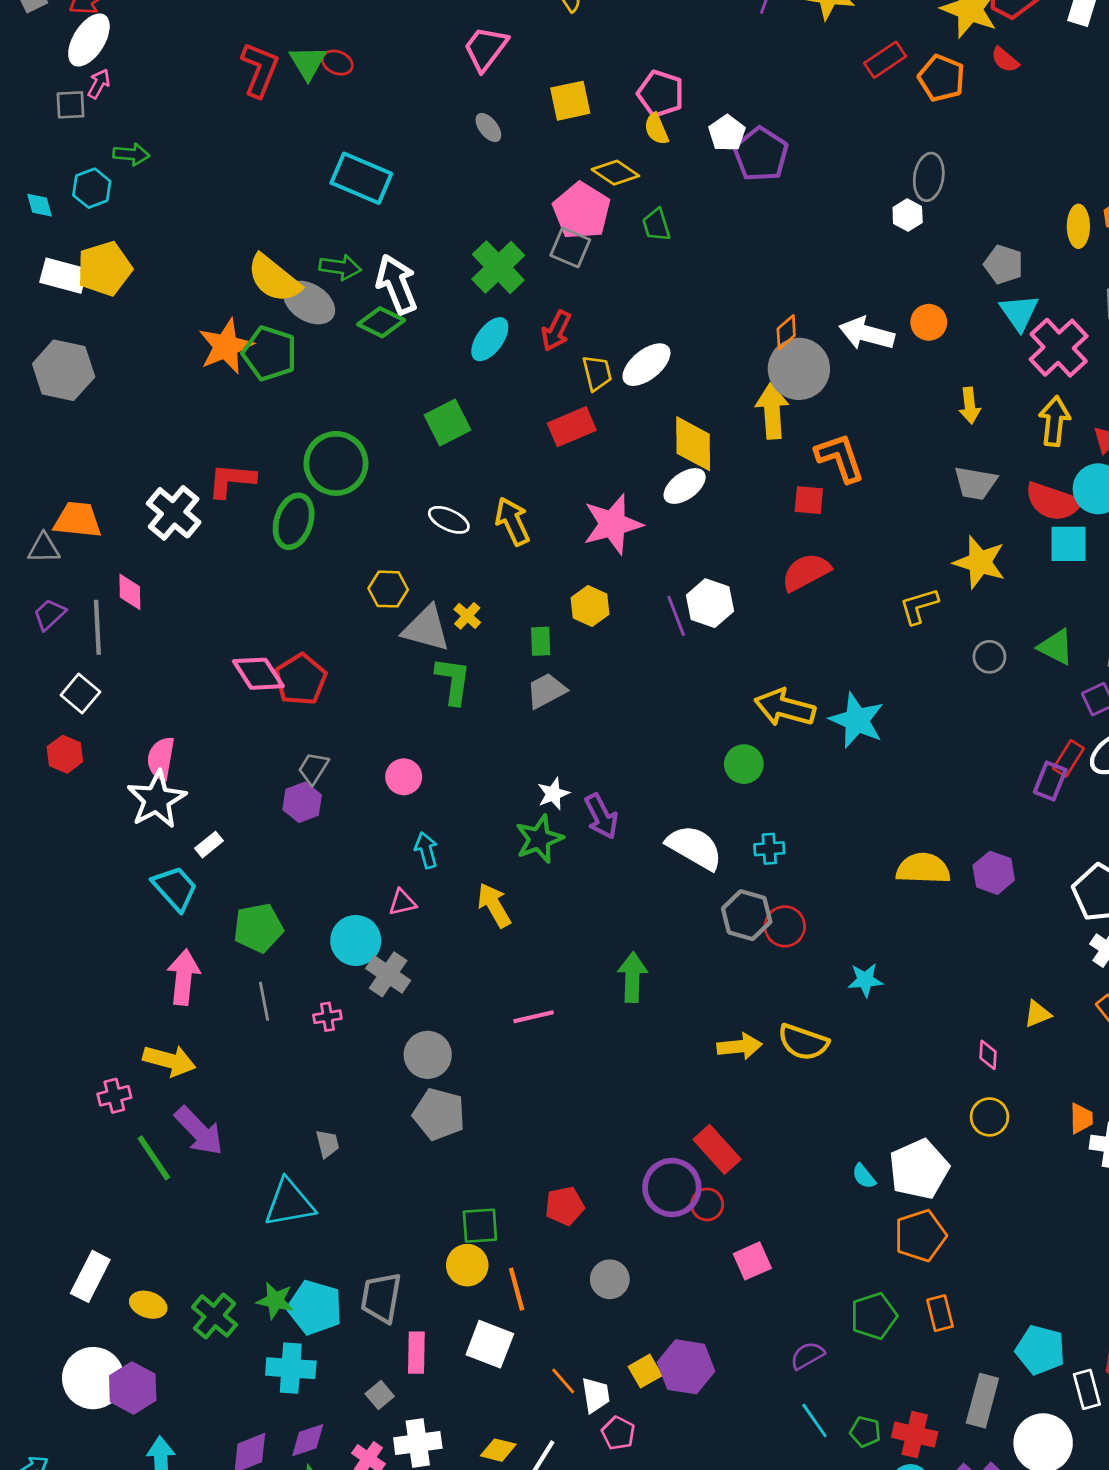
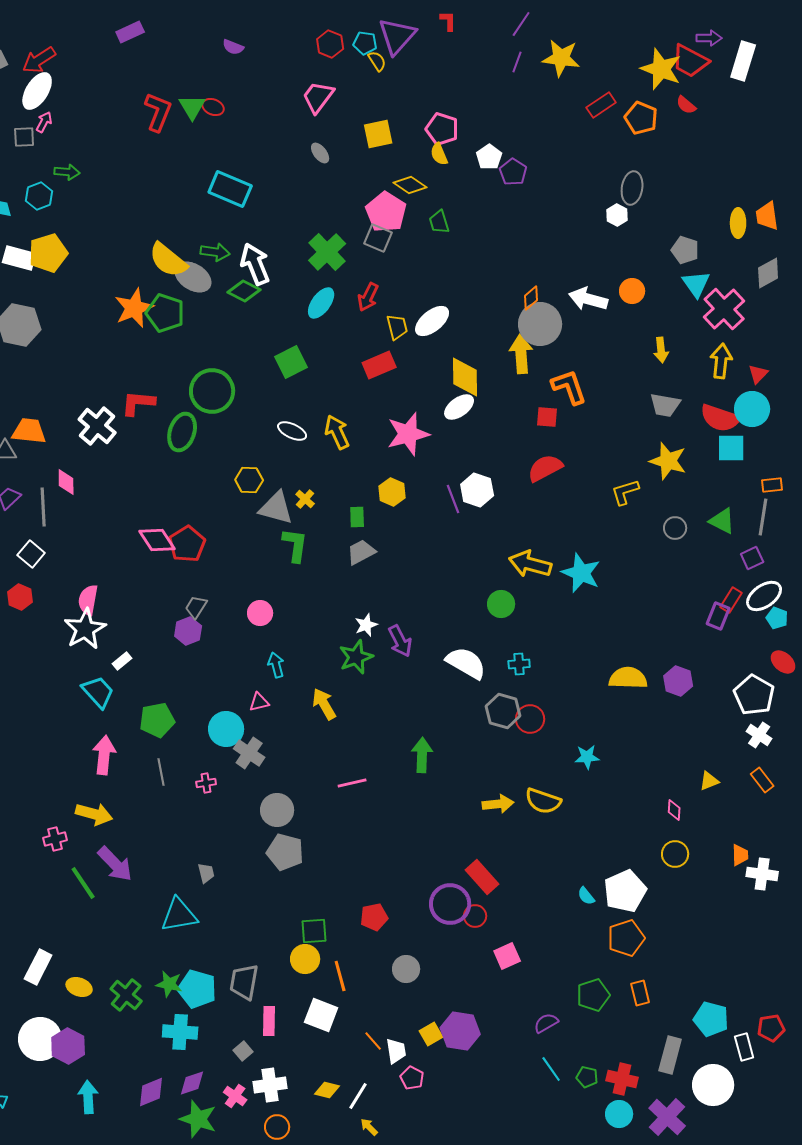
purple pentagon: (761, 154) -> (513, 172), size x0.7

